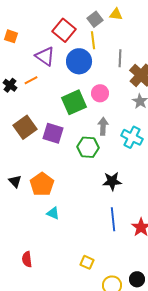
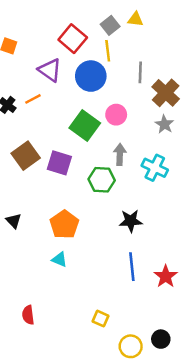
green square: (74, 102) -> (85, 125), turned -30
orange pentagon: (42, 184) -> (64, 224), moved

